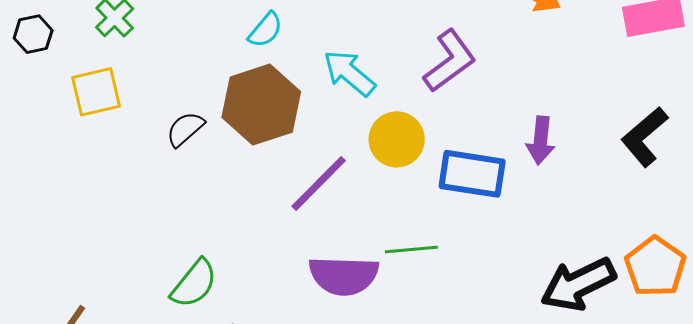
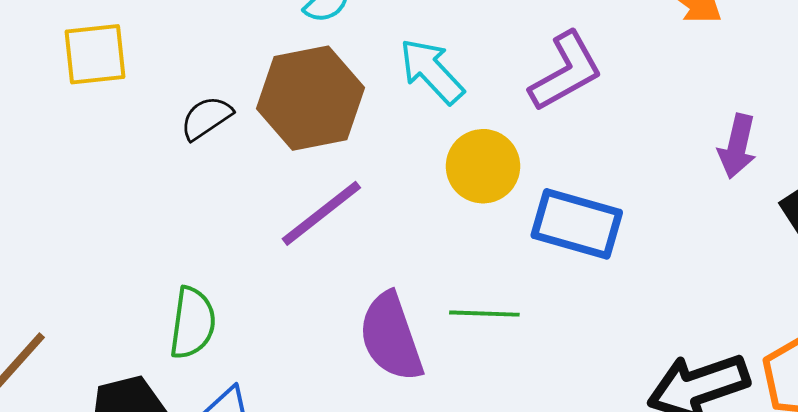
purple arrow: (541, 140) -> (737, 146), moved
purple line: (319, 183) -> (321, 213), moved
purple semicircle: (344, 276) -> (391, 337), turned 62
green semicircle: (194, 284) -> (193, 323), turned -38

